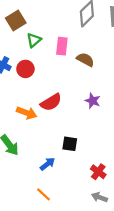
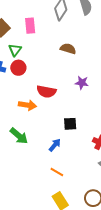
green triangle: (34, 40) -> (15, 50), moved
pink rectangle: (62, 46) -> (30, 26), moved
red semicircle: (51, 102) -> (46, 92), turned 54

